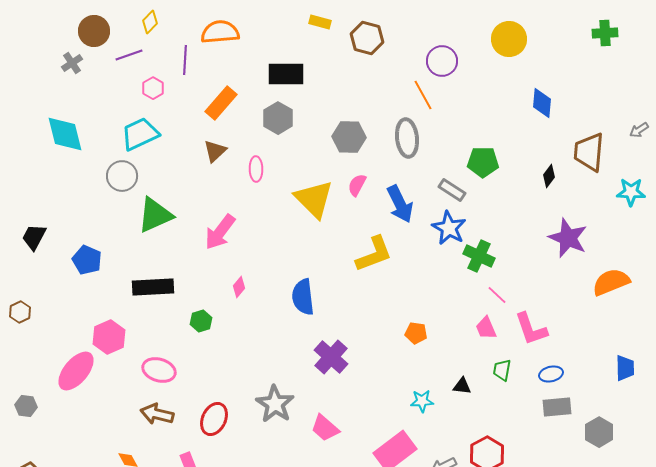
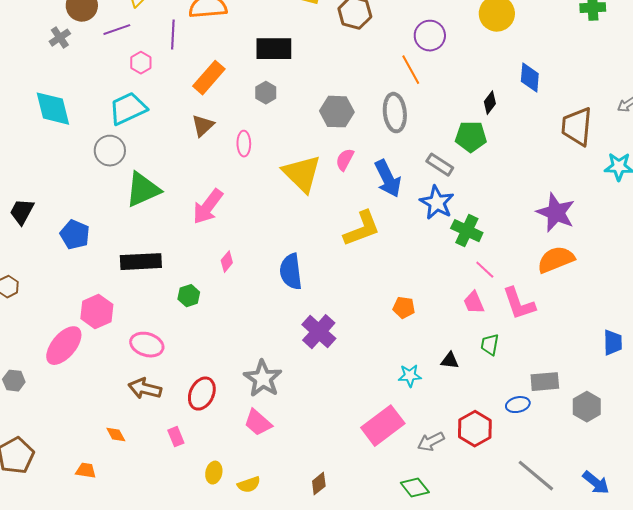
gray hexagon: (278, 118) -> (266, 93), size x0.7
black diamond: (549, 176) -> (490, 103), moved
orange semicircle: (611, 282) -> (556, 260), moved
blue ellipse: (551, 374) -> (518, 405), moved
pink trapezoid: (325, 428) -> (258, 423), moved

